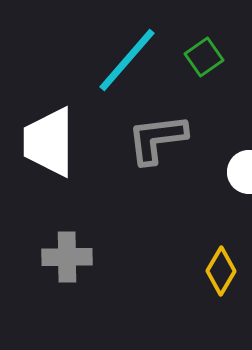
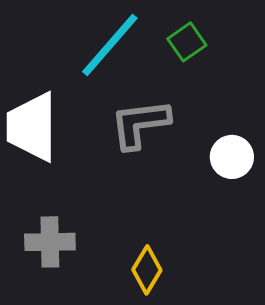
yellow diamond: (221, 271) -> (147, 270), moved

